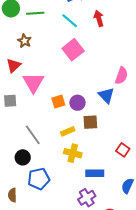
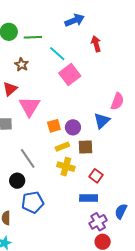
cyan line: (70, 21) -> (57, 54), moved
blue triangle: (106, 95) -> (102, 121), turned 30
yellow rectangle: (68, 131) -> (62, 147), moved
red square: (123, 150) -> (96, 176), moved
yellow cross: (73, 153) -> (66, 167), moved
purple cross: (87, 198) -> (98, 222), moved

